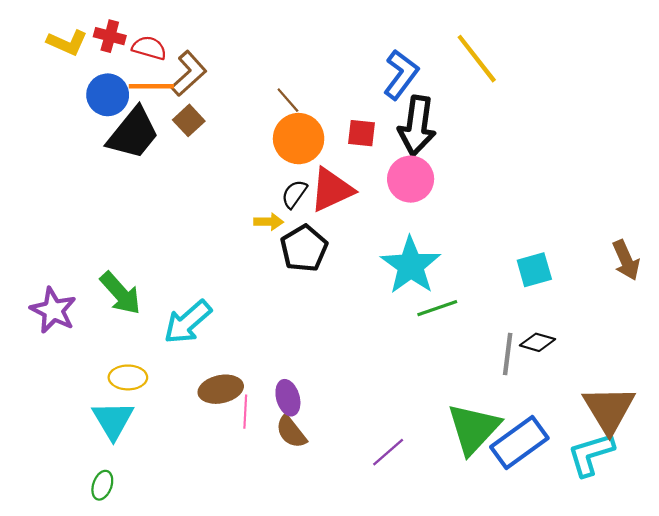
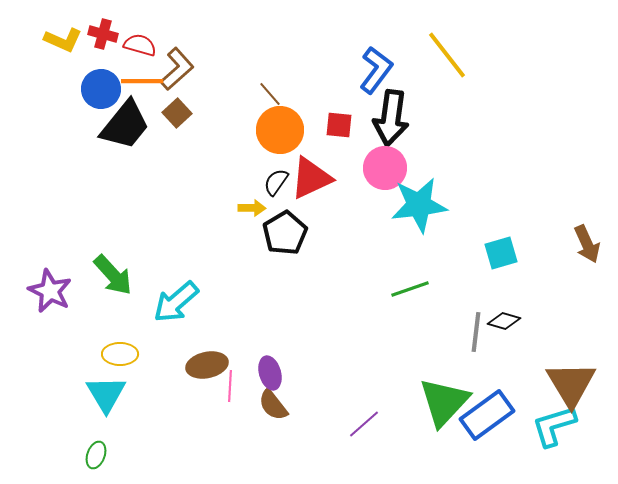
cyan star: (411, 265) -> (419, 205), moved, turned 30

